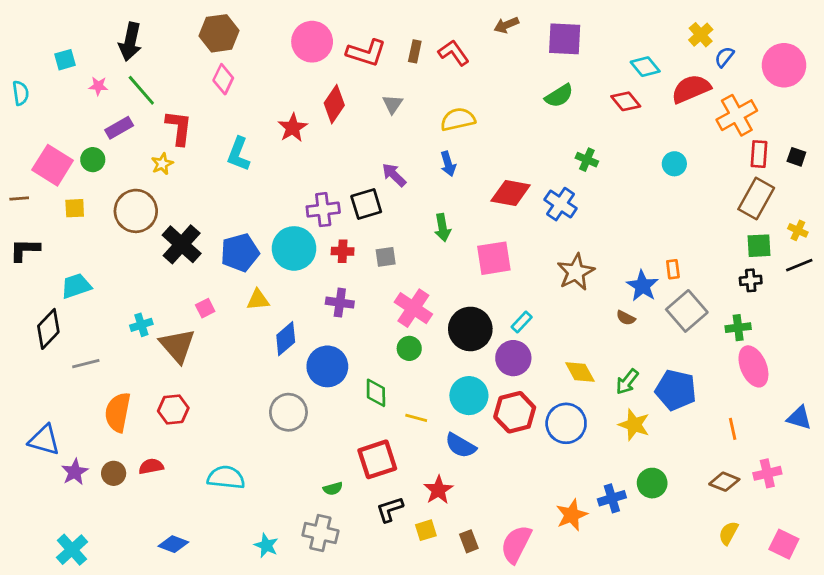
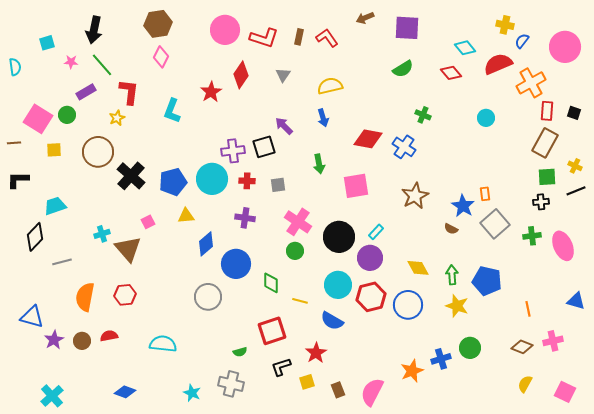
yellow cross: (701, 35) -> (505, 25), turned -36
pink ellipse: (753, 366) -> (563, 246), moved
green arrow: (627, 382) -> (452, 275), turned 138

